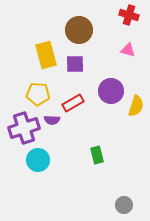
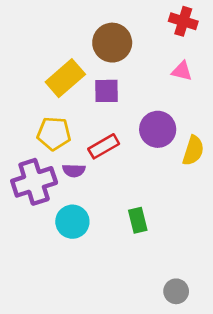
yellow rectangle: (46, 55) -> (65, 78), turned 64
cyan circle: (38, 160) -> (72, 222), moved

